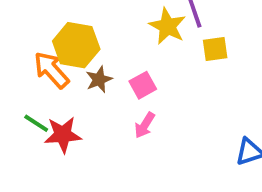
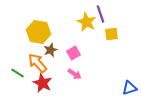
orange arrow: (51, 70) -> (37, 63), moved
pink arrow: (145, 125) -> (74, 74), turned -88
red star: (63, 135) -> (42, 83), moved, turned 30

